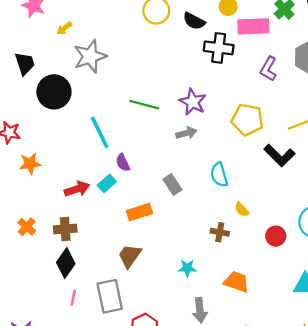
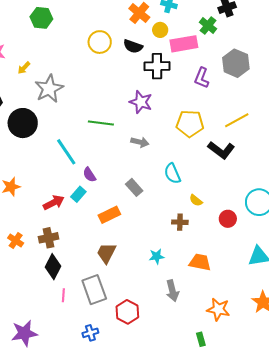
purple star: (193, 102) -> (141, 102), moved
gray arrow: (186, 133) -> (140, 142), turned 36

